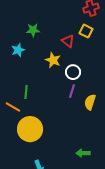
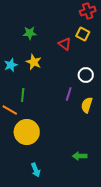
cyan star: (18, 50) -> (11, 65), moved
yellow star: (53, 60) -> (34, 62), moved
white circle: (73, 72) -> (86, 75), moved

